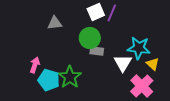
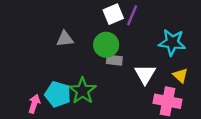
gray triangle: (55, 23) -> (65, 39), moved
cyan star: (139, 48) -> (172, 42), moved
pink arrow: (35, 65) -> (34, 104), moved
pink cross: (142, 86) -> (167, 101), turned -35

